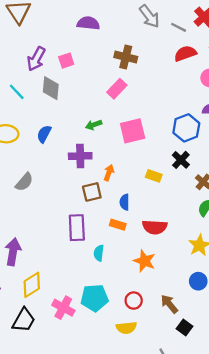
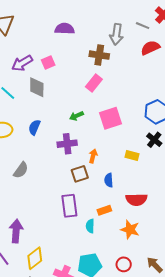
gray arrow: (149, 16) -> (116, 34), moved, turned 50
purple arrow: (36, 59) -> (22, 63), turned 35
orange rectangle: (118, 225) -> (104, 210), moved, turned -32

